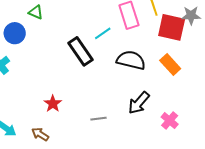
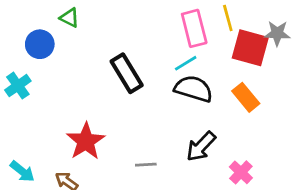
cyan line: (103, 33) -> (186, 63), moved
red star: (53, 104) -> (86, 141), size x1.6

